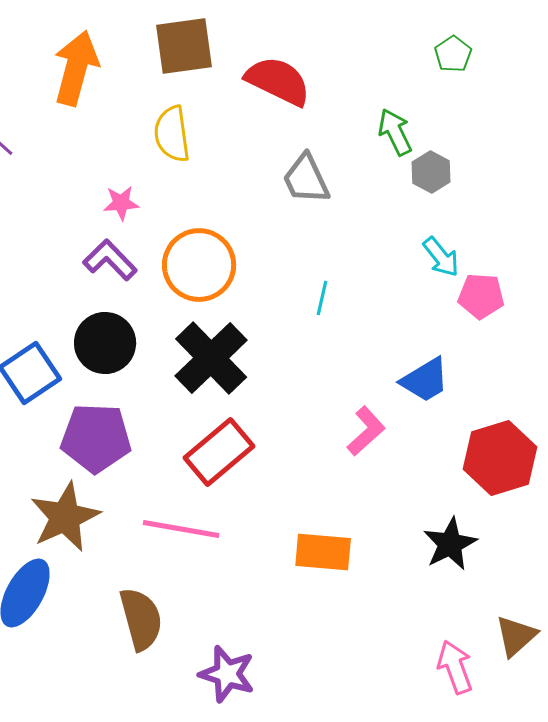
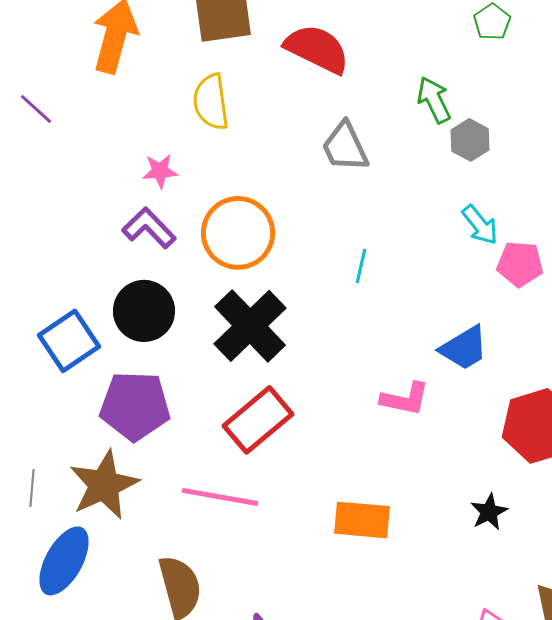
pink L-shape: (366, 431) -> (405, 399), turned 54
black star: (450, 544) -> (489, 512), size x0.7

